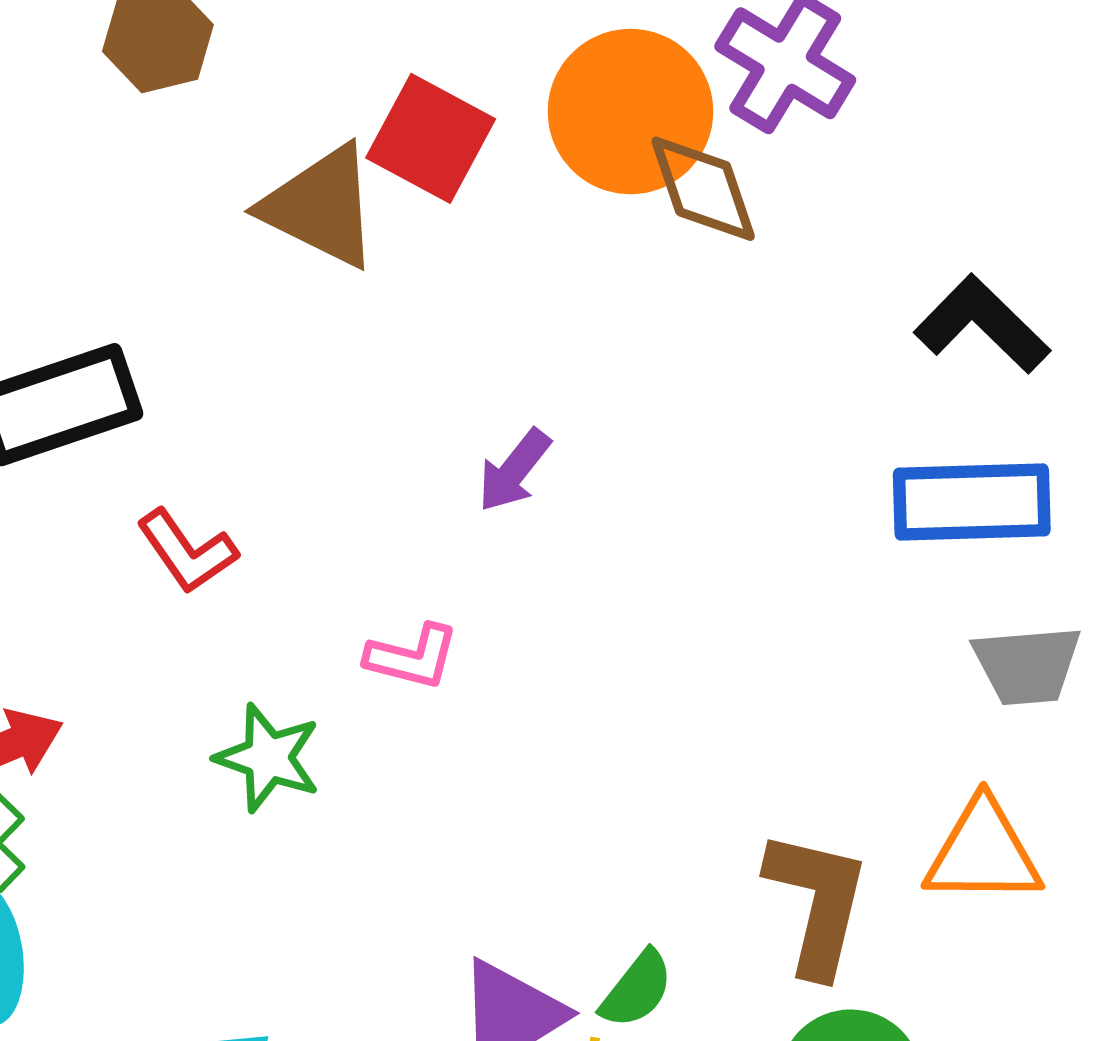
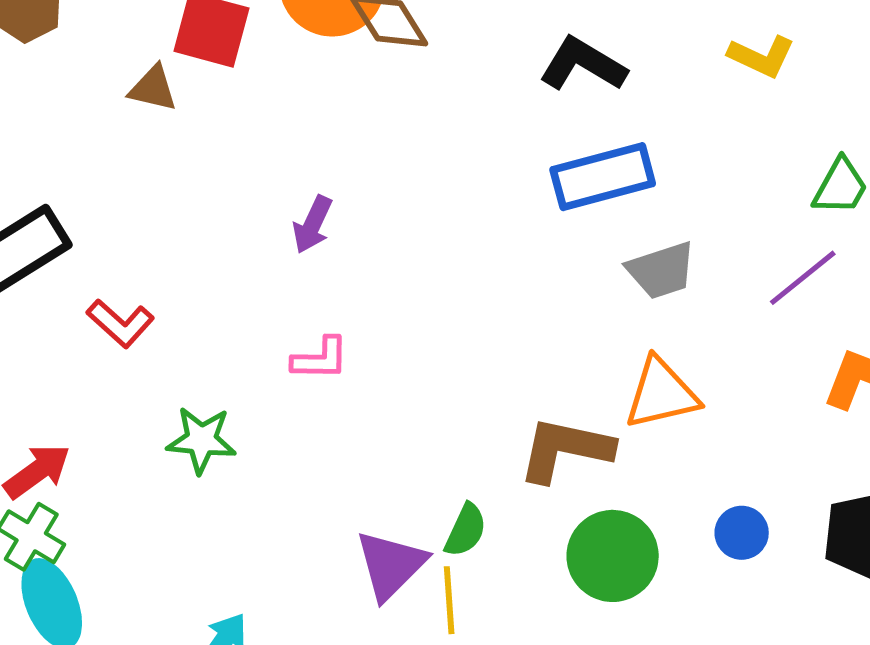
brown triangle: (321, 207) -> (153, 88), size x0.6
pink L-shape: (412, 657) -> (320, 359), moved
brown L-shape: (817, 903) -> (565, 450), turned -78

